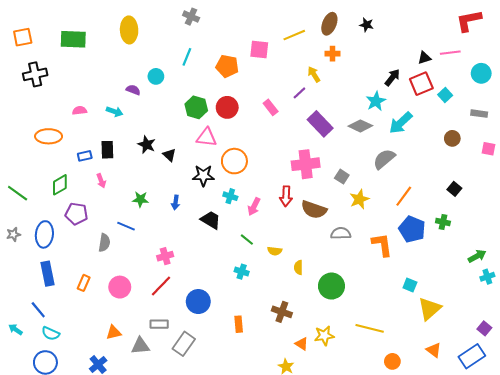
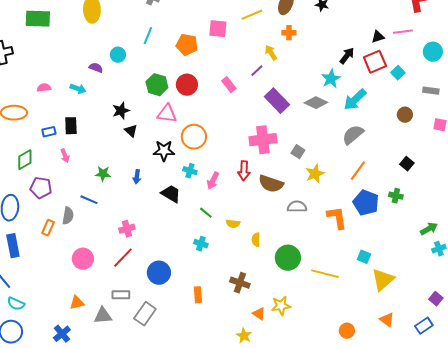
black star: (147, 145) -> (121, 111), moved, turned 30
gray semicircle: (384, 159) -> (353, 135), moved
orange rectangle: (84, 283) -> (48, 228), moved
yellow line: (370, 328) -> (325, 274), moved
blue rectangle: (472, 356) -> (424, 326), size x0.7

